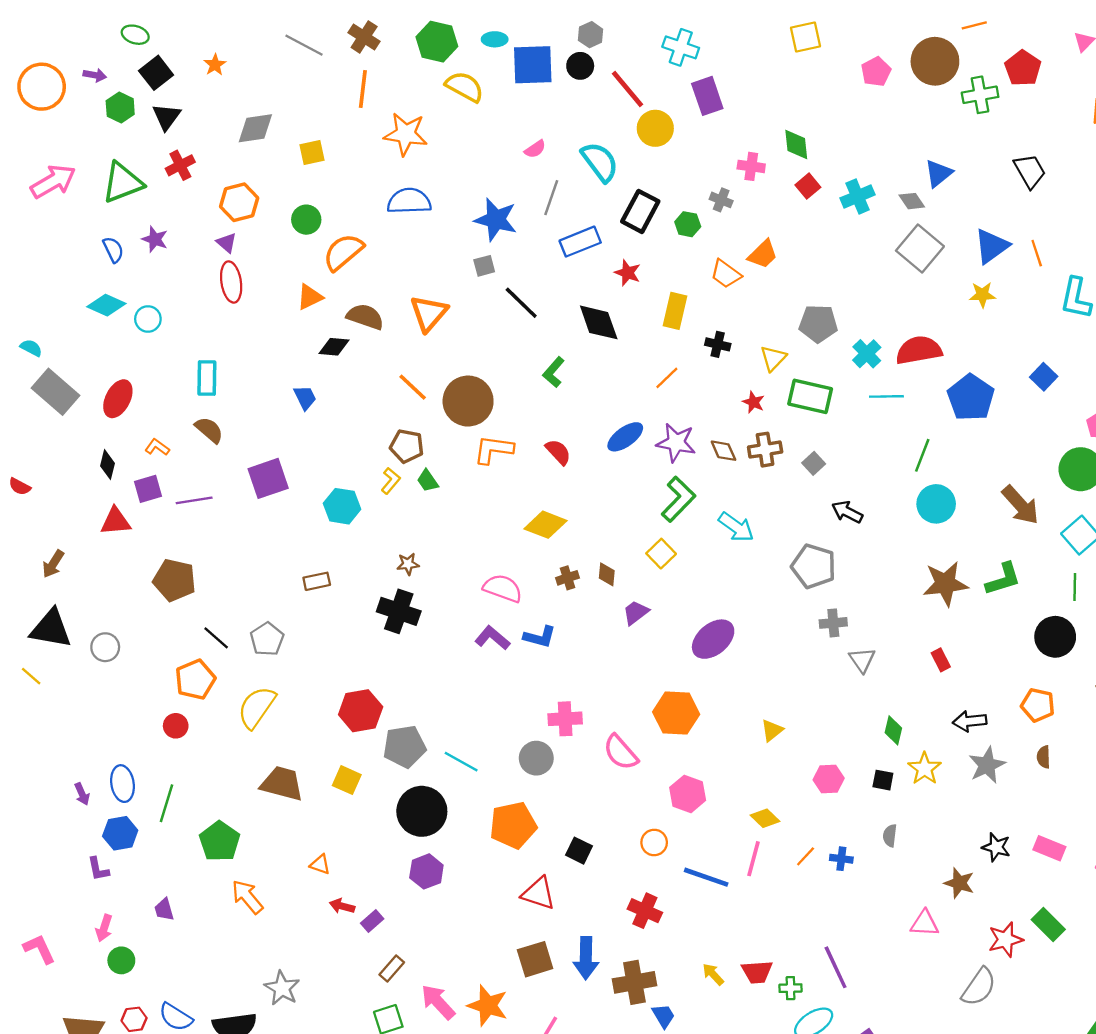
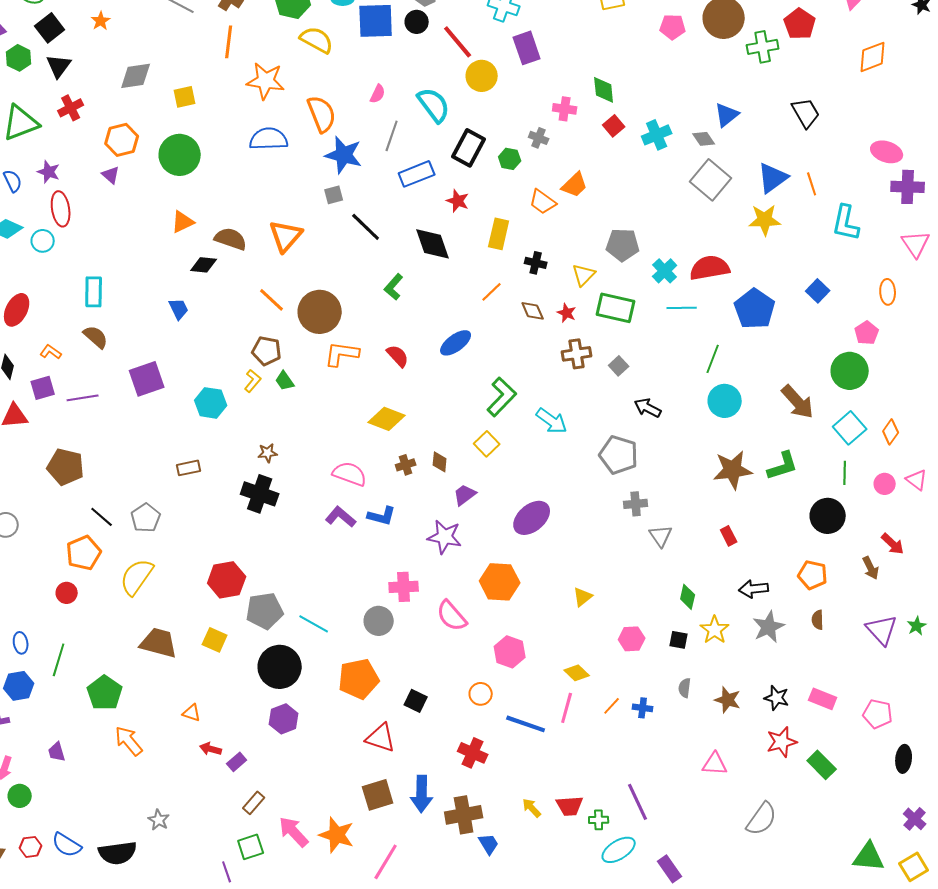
pink pentagon: (876, 72) -> (673, 27), turned 30
pink semicircle: (535, 149) -> (378, 94), turned -30
green circle: (306, 220) -> (180, 155), size x1.6
orange semicircle: (343, 252) -> (322, 114), moved, turned 108
red ellipse: (231, 282) -> (61, 209), moved
yellow star: (982, 295) -> (765, 220), size x1.4
purple star: (676, 443) -> (445, 537), moved
brown diamond: (723, 451) -> (533, 311), moved
blue ellipse: (123, 784) -> (21, 643), size x0.7
brown star: (959, 883) -> (728, 700), moved
red star: (1005, 940) -> (782, 742), moved
gray star: (282, 988) -> (159, 820), size x0.7

